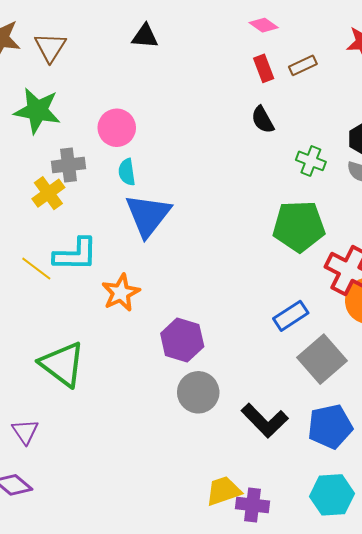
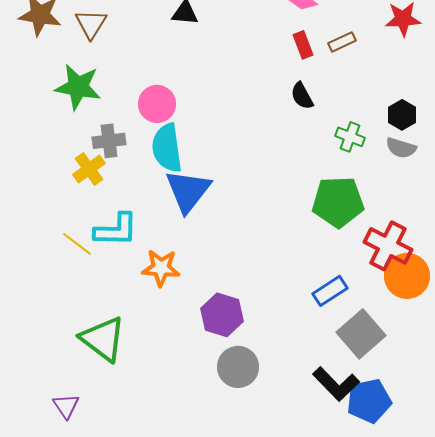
cyan semicircle: (127, 172) -> (167, 148), size x1.8
orange star: (121, 293) -> (161, 268), turned 30
black L-shape: (265, 420) -> (336, 384), moved

